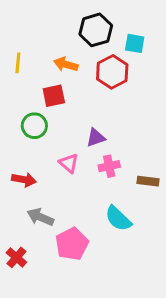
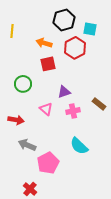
yellow line: (18, 63) -> (12, 31), moved
red square: (54, 96) -> (48, 64), moved
brown rectangle: (148, 181) -> (99, 104), moved, turned 32
red cross: (16, 257) -> (30, 189), moved

